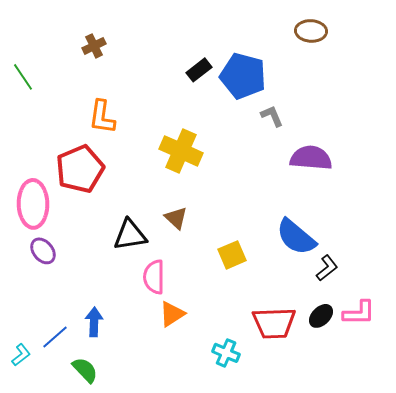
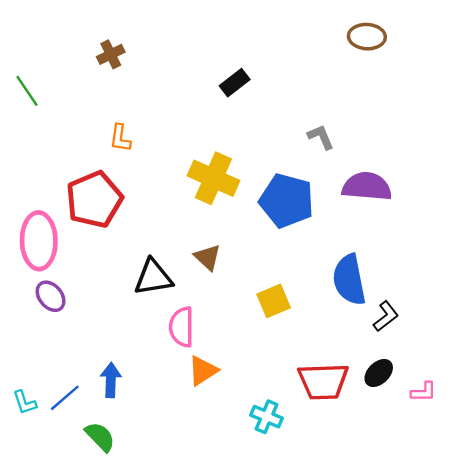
blue pentagon: (243, 76) -> (287, 201), moved
orange L-shape: (102, 117) -> (120, 138), size x0.7
blue semicircle: (296, 237) -> (349, 280), turned 39
pink L-shape: (359, 313) -> (424, 392), moved, size x0.7
cyan L-shape: (21, 355) -> (25, 402), moved, turned 110

